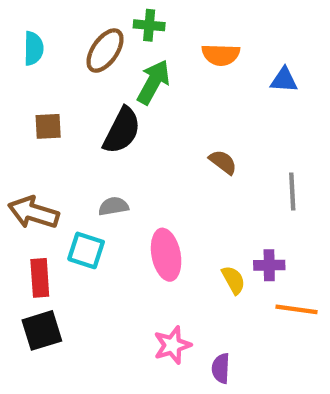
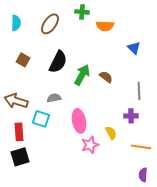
green cross: (149, 25) -> (82, 12), moved
blue triangle: (284, 80) -> (134, 48), moved, turned 40
green arrow: (153, 82) -> (82, 75), moved
brown square: (48, 126) -> (23, 60), turned 32
purple cross: (269, 265) -> (131, 116), moved
pink star: (172, 345) -> (90, 145), moved
purple semicircle: (221, 368) -> (143, 175), moved

